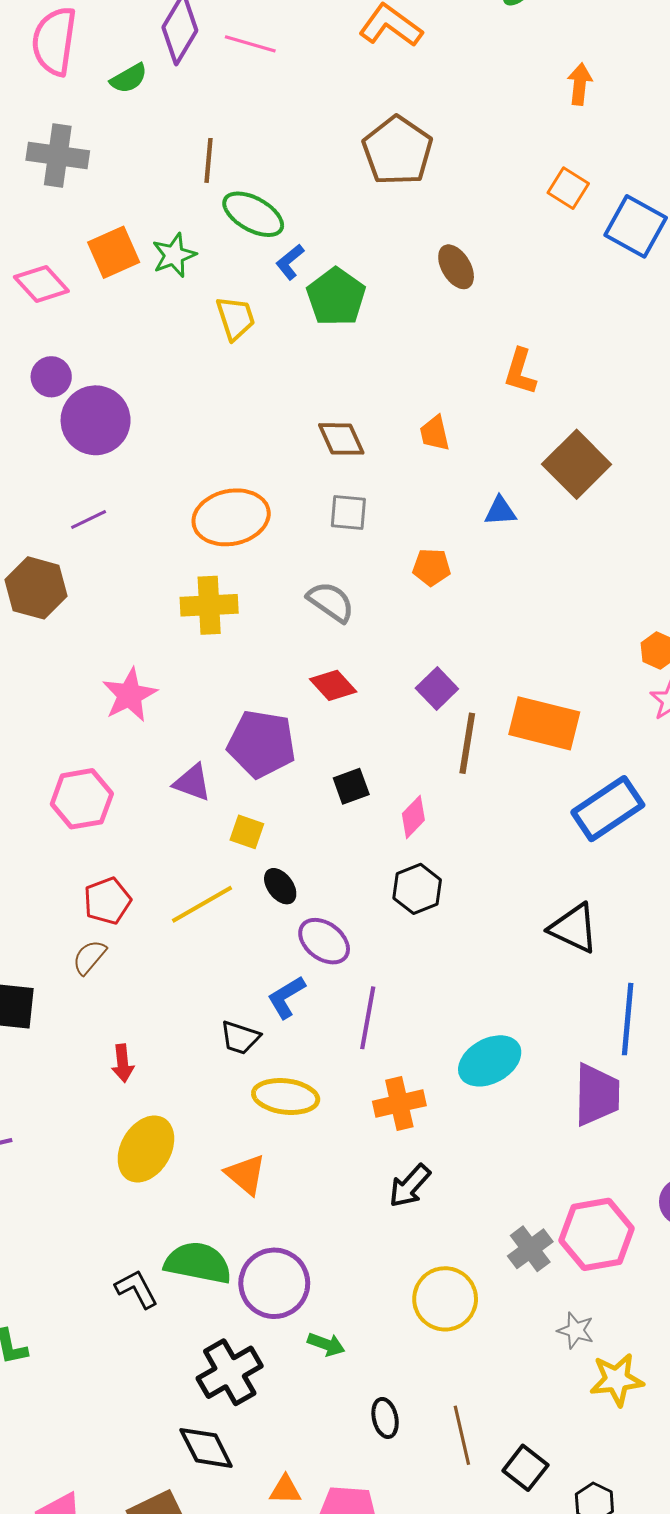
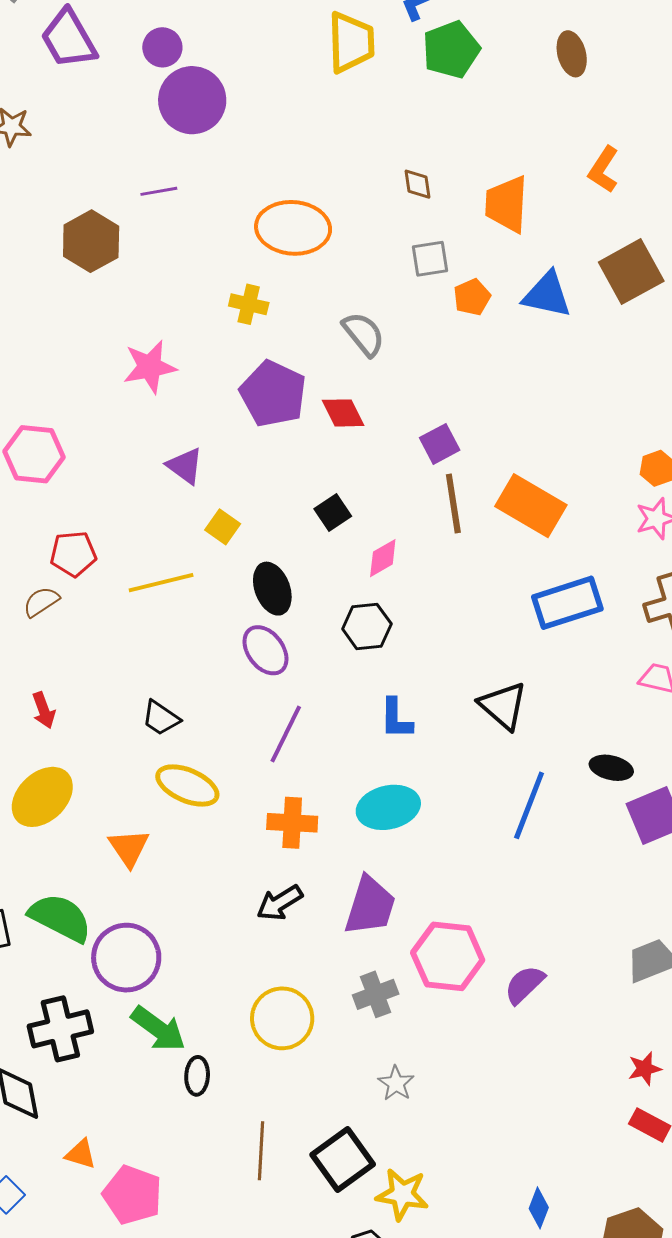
yellow trapezoid: (236, 318) -> (351, 42), size x1.4
orange trapezoid: (435, 433) -> (507, 204), size x1.6
brown diamond: (341, 439) -> (418, 184), size x0.7
blue triangle: (500, 511) -> (547, 295), size x1.6
gray square: (348, 512) -> (430, 259), moved, turned -30
orange pentagon: (432, 567) -> (472, 297), moved, turned 30
yellow cross: (209, 605) -> (249, 304), size x0.7
brown line: (467, 743) -> (453, 504), turned -34
purple pentagon: (261, 744) -> (273, 394), moved
black square: (351, 786) -> (333, 512), turned -30
pink hexagon: (82, 799) -> (34, 454), moved
black ellipse: (280, 886) -> (272, 589), moved, size x1.4
blue L-shape: (286, 997) -> (396, 719), moved, turned -75
red arrow: (123, 1063) -> (44, 710), turned -30
purple trapezoid: (597, 1095) -> (370, 906), moved
pink hexagon: (597, 1234) -> (448, 956), moved
green arrow: (326, 1344) -> (158, 1029), size x1.6
yellow star: (617, 1380) -> (402, 1194), moved
black ellipse: (385, 1418) -> (197, 1076), moved
black square: (525, 1468) -> (343, 1159), moved, size x1.4

